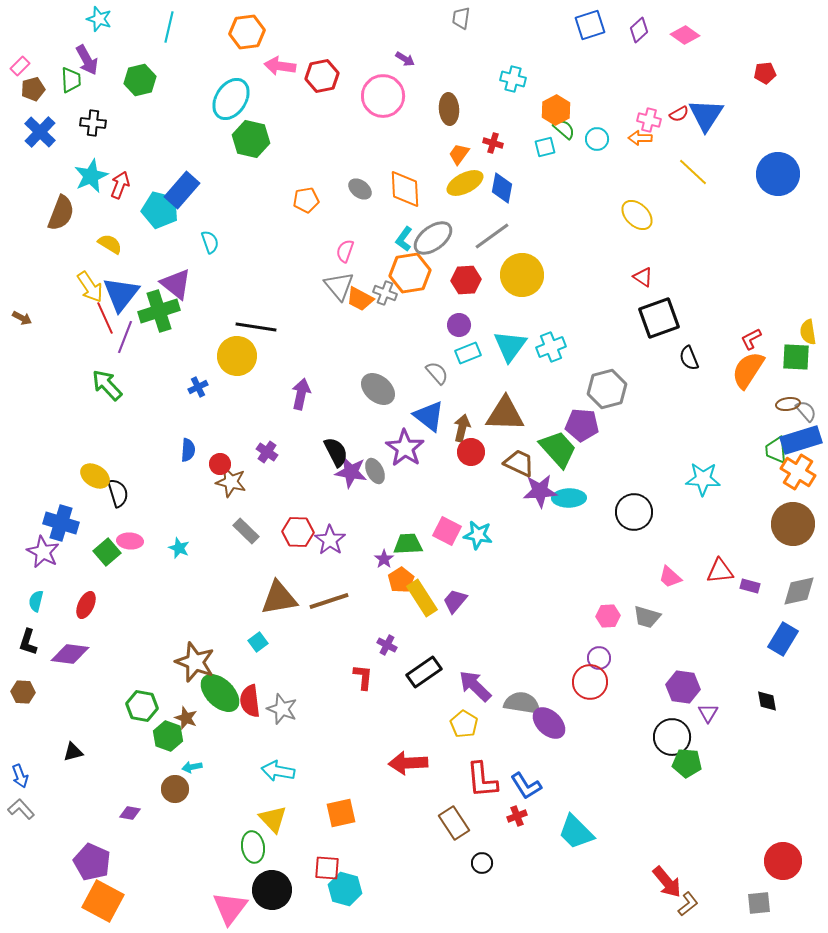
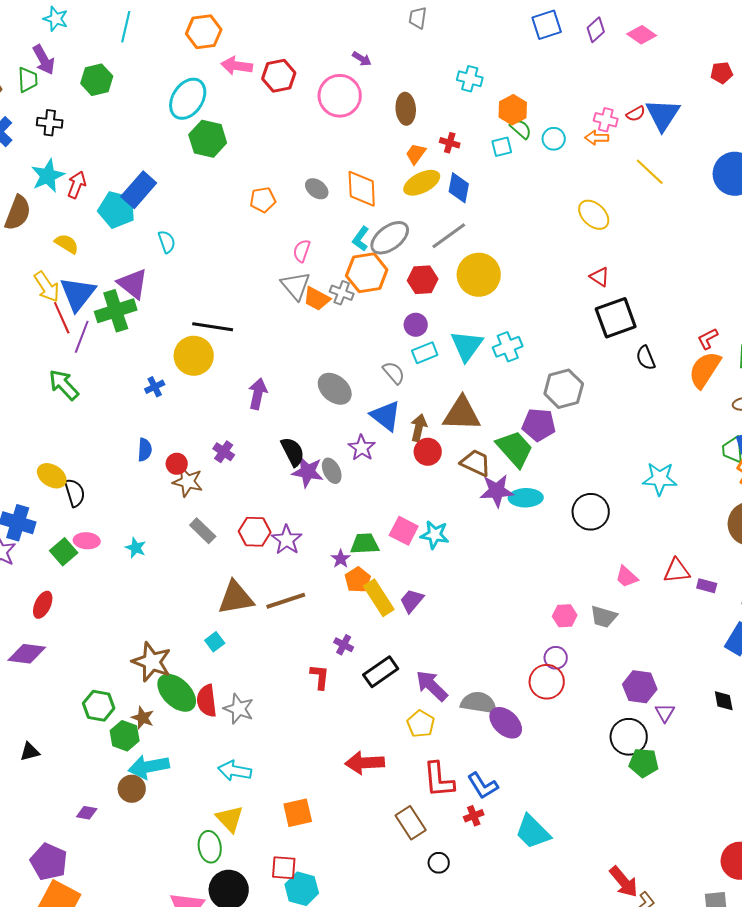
purple star: (405, 448) -> (362, 448), size x0.7
cyan arrow: (192, 767) -> (149, 767), size x2.0

